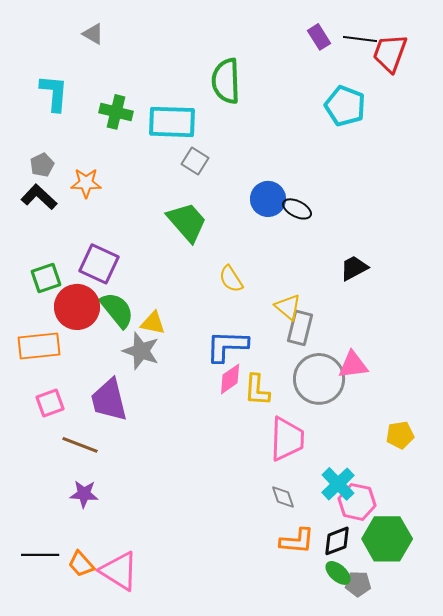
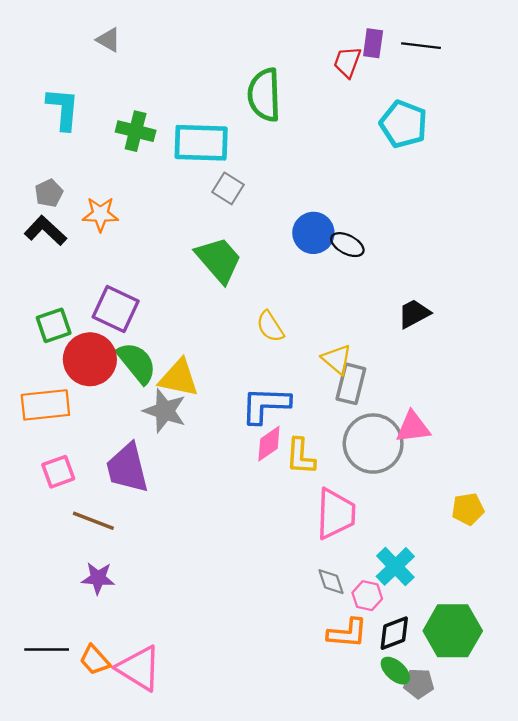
purple rectangle: (319, 37) -> (373, 43), turned 40
red trapezoid: (390, 53) -> (347, 62), moved, size x0.7
yellow triangle: (153, 323) -> (179, 378), size x1.4
pink hexagon: (357, 502) -> (367, 596), moved, size x0.7

